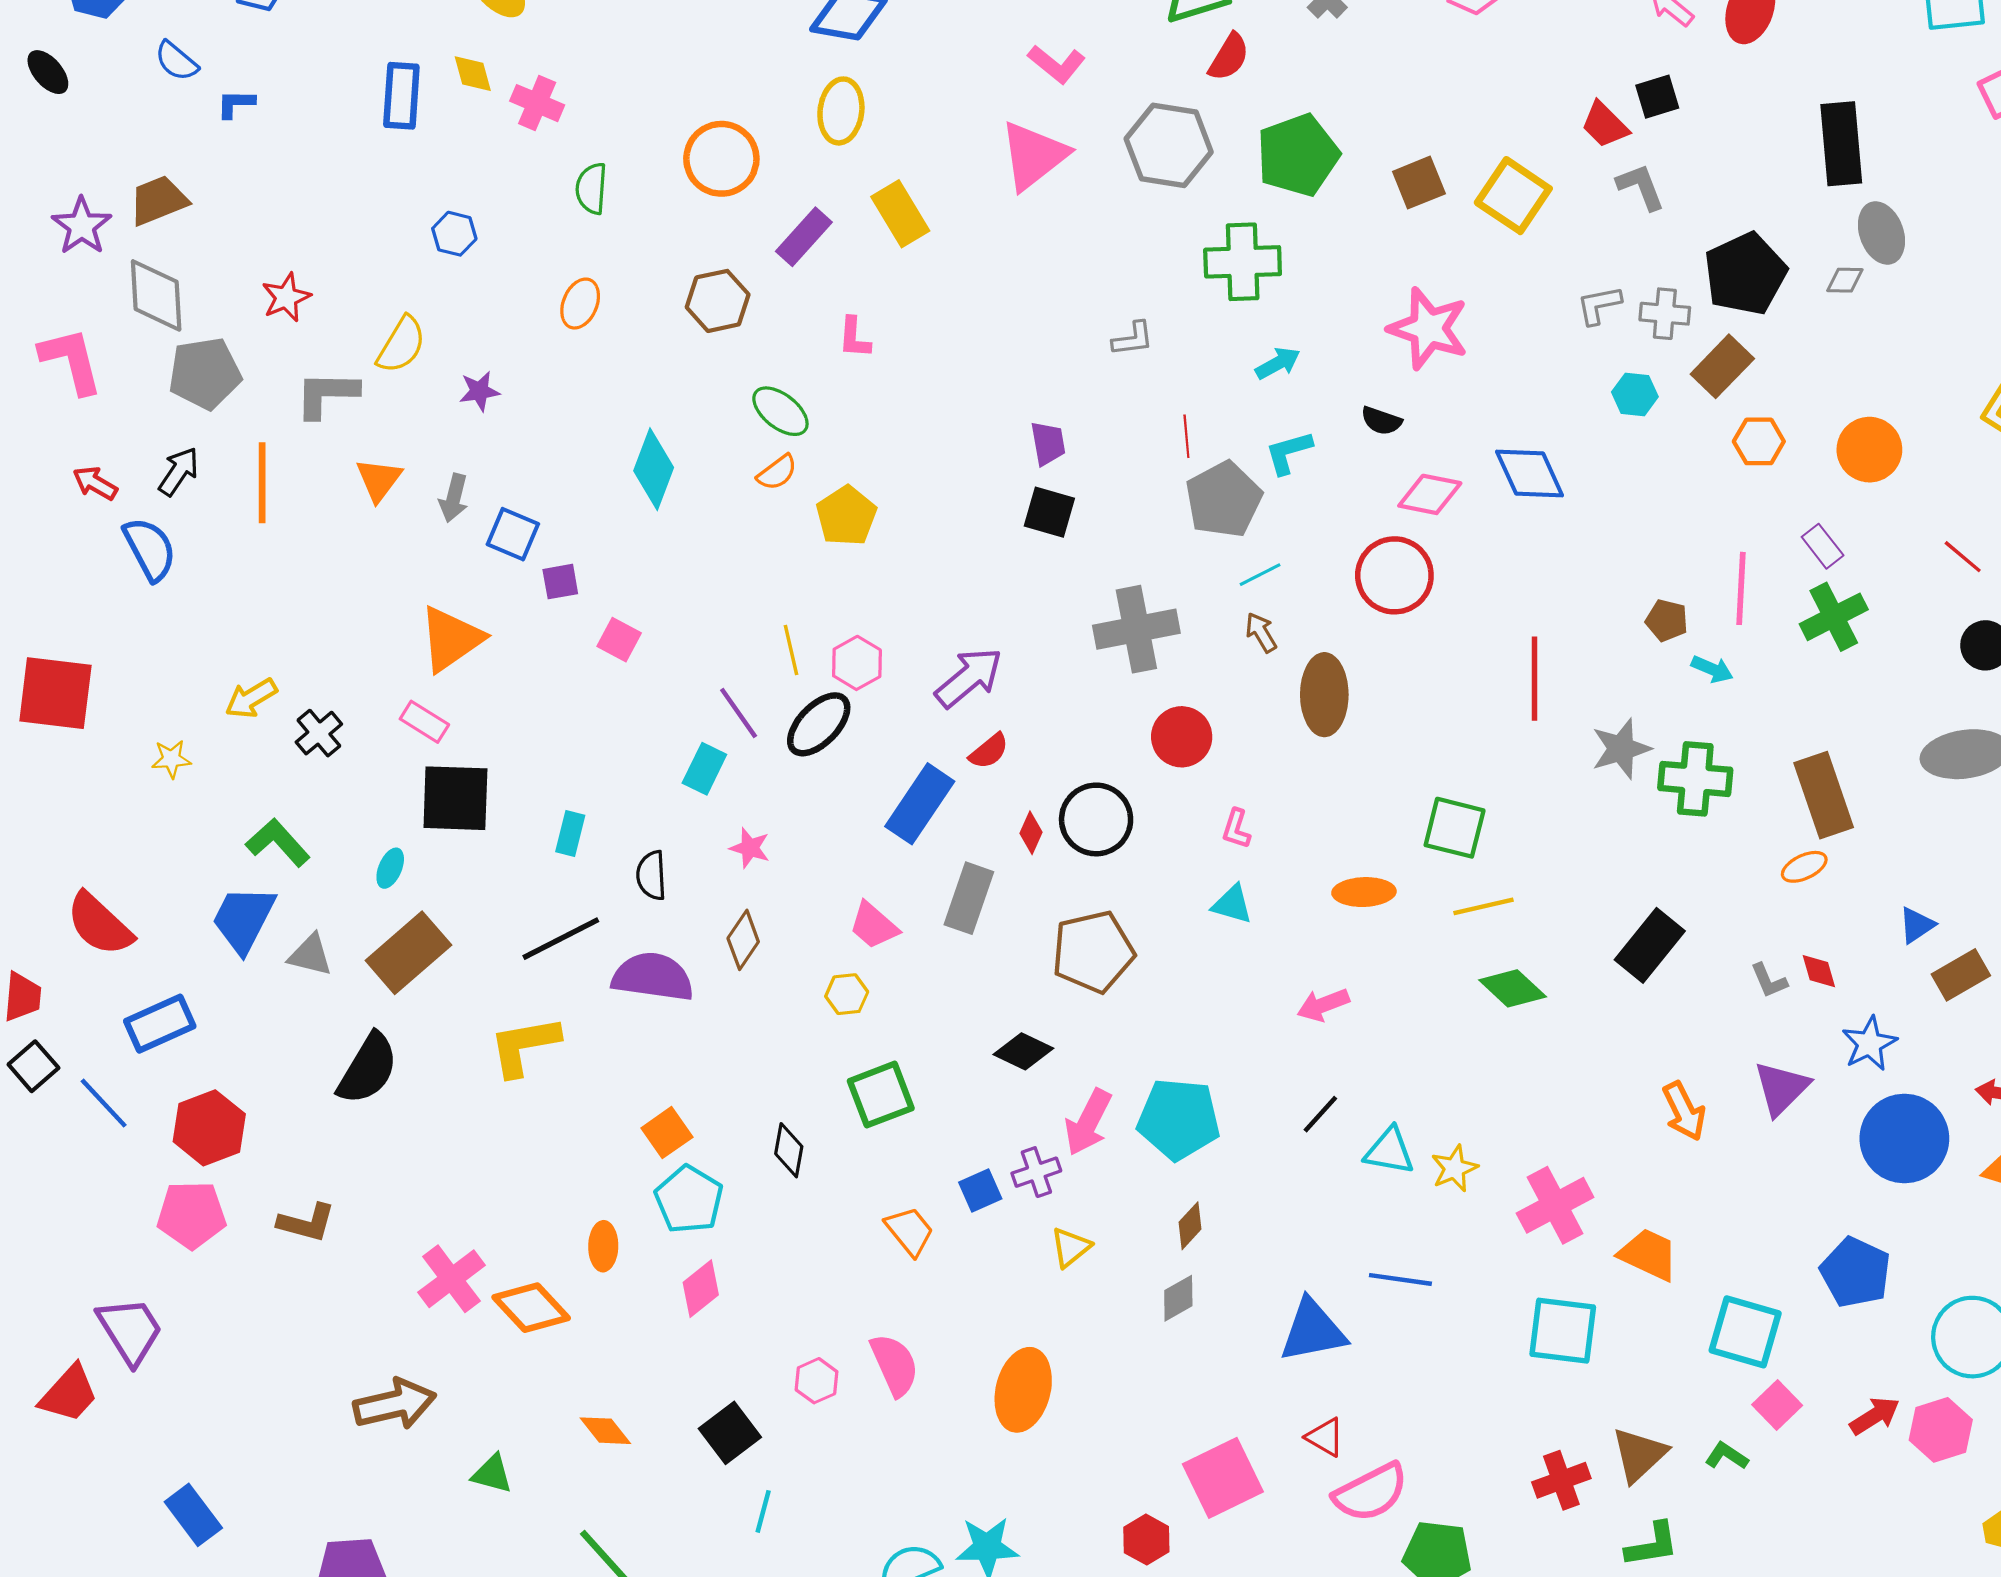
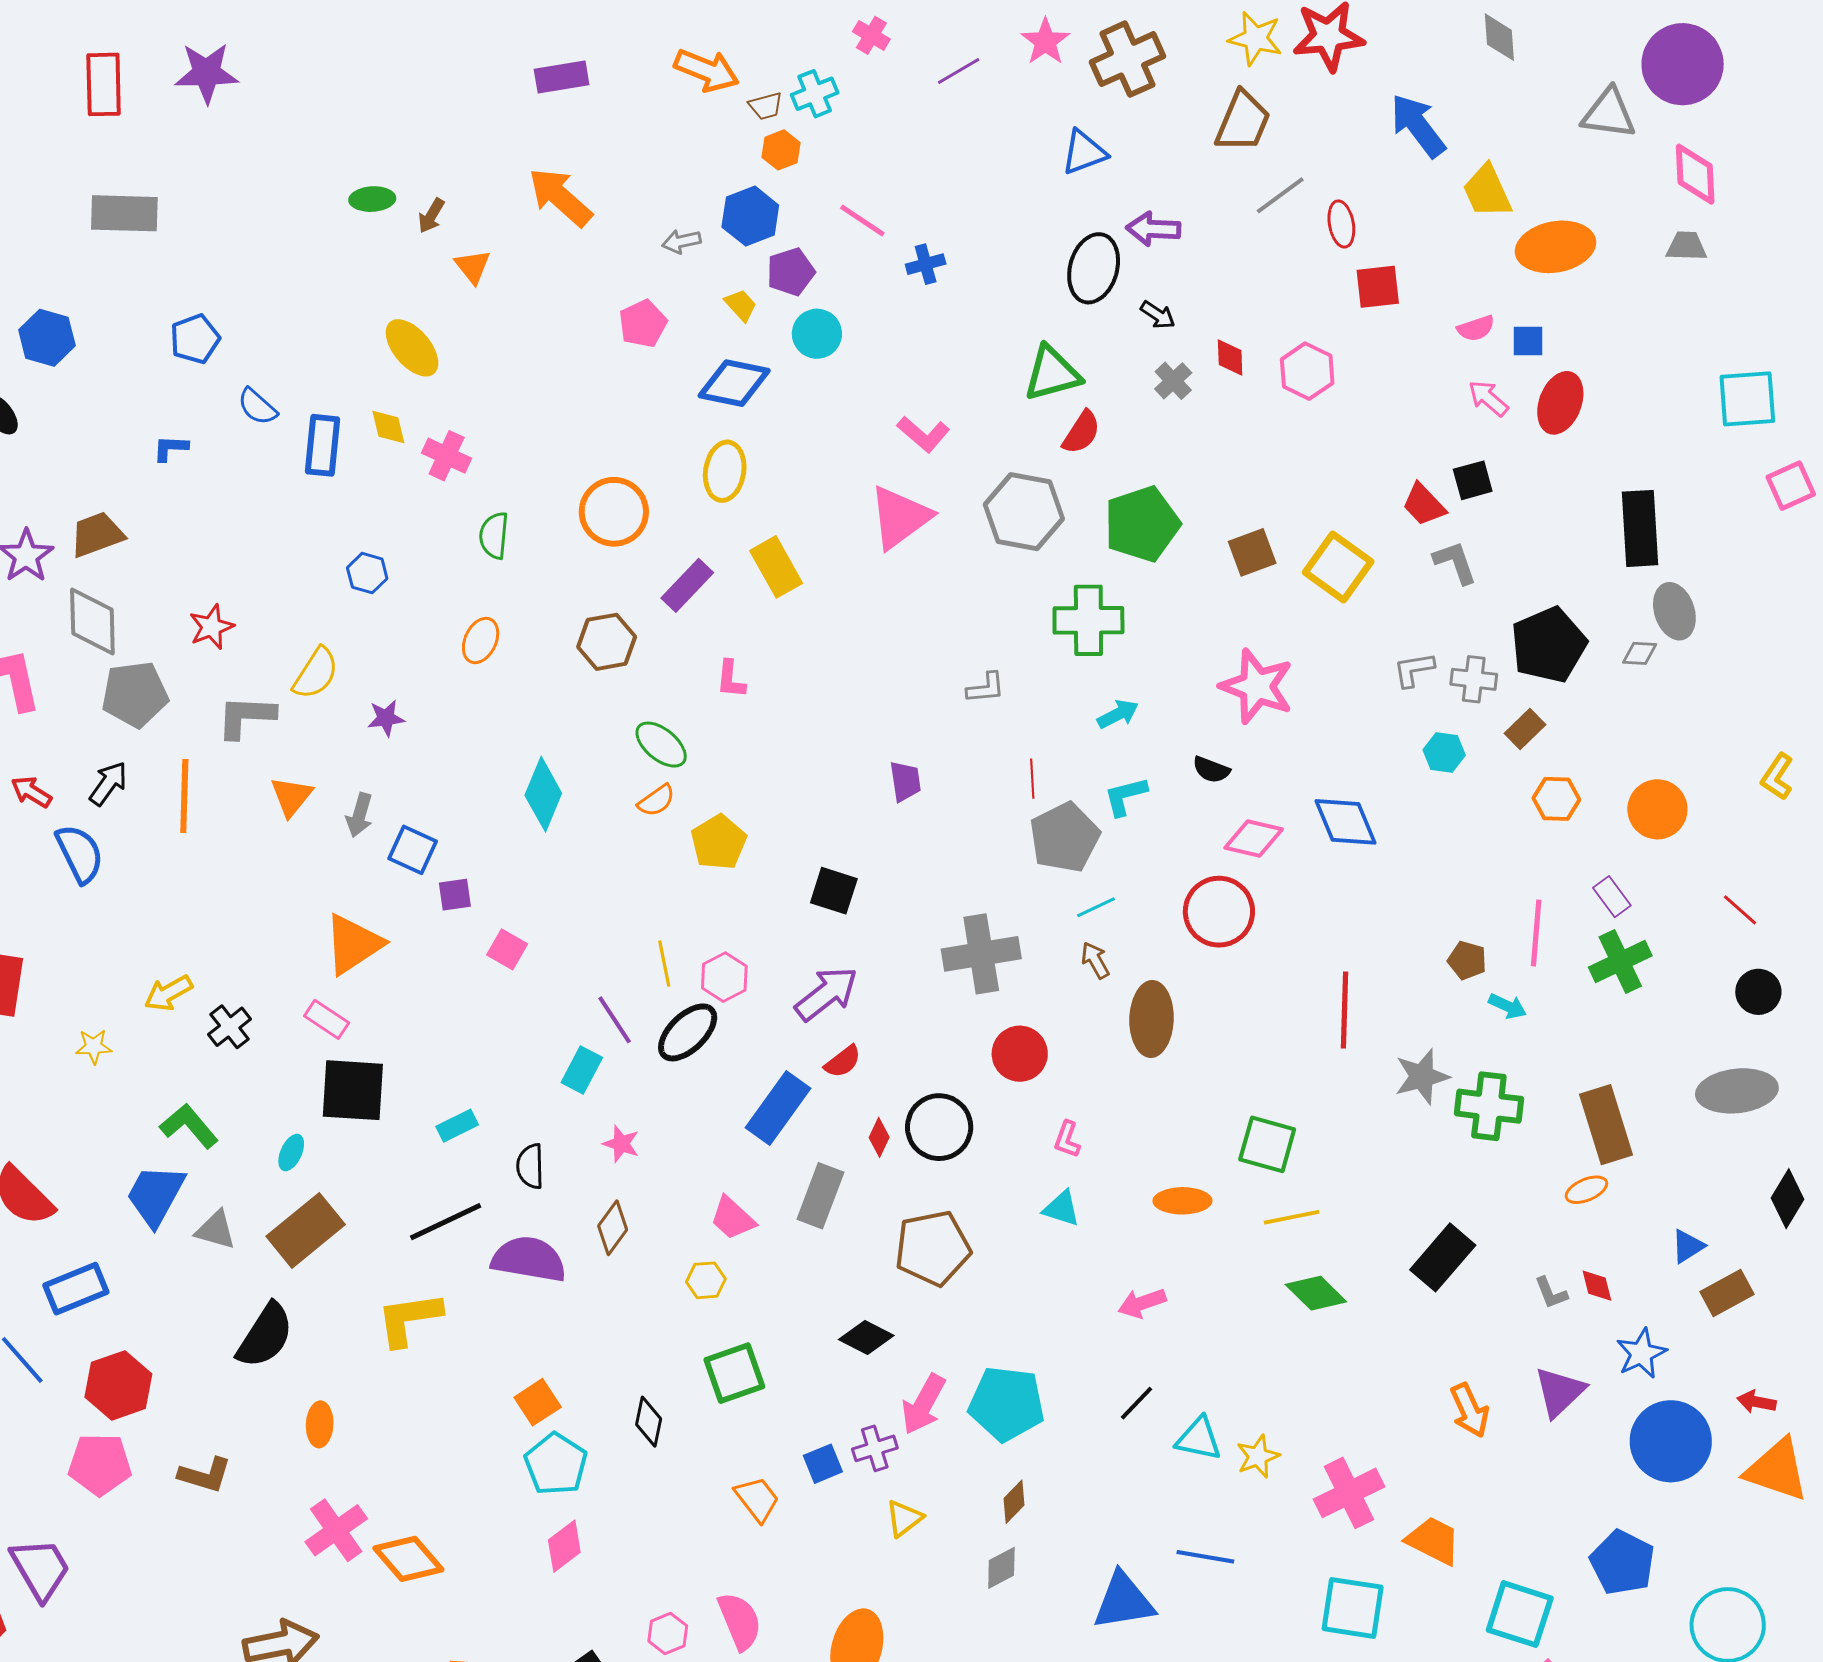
blue semicircle: (176, 61) -> (257, 407), moved
brown rectangle: (1722, 366) -> (1525, 729), size x0.7
black square: (1049, 512) -> (834, 891), moved
cyan rectangle: (570, 833) -> (457, 1126), turned 48
orange ellipse: (603, 1246) -> (320, 1424), moved

